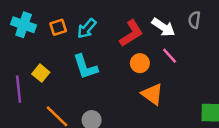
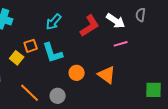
orange square: (58, 27) -> (31, 46), moved
pink line: (170, 56) -> (121, 44), turned -64
orange circle: (140, 63) -> (77, 73), moved

